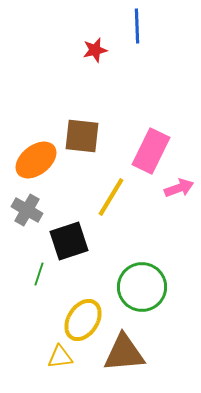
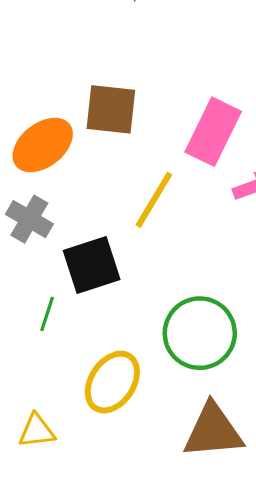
brown triangle: (124, 353) -> (213, 431), moved
yellow triangle: (60, 357) -> (37, 431), moved

